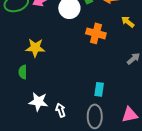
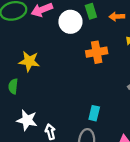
orange cross: (96, 33) -> (97, 52), turned -30

